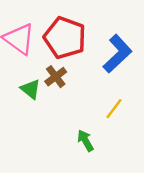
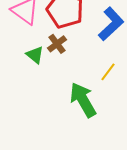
green arrow: (85, 141) -> (83, 100), size x1.8

